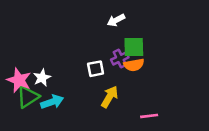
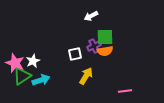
pink line: (149, 116) -> (125, 91), moved

